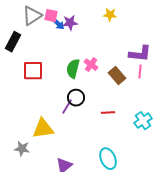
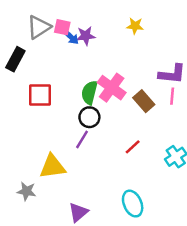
pink cross: (91, 65) -> (112, 88), size x1.6
black circle: (76, 98) -> (89, 117), moved
red line: (108, 113) -> (133, 147), turned -40

